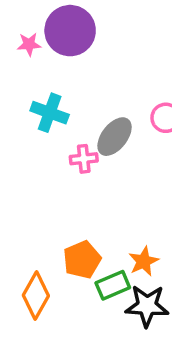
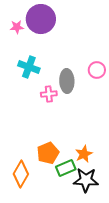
gray ellipse: (115, 137) -> (67, 81), turned -40

